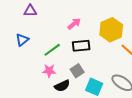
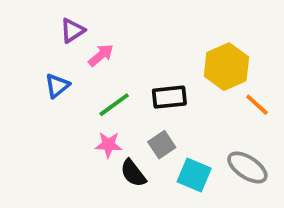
purple triangle: (30, 11) -> (72, 30), turned -32
pink arrow: (74, 24) -> (101, 55), moved
black semicircle: (62, 86) -> (133, 173), turned 77

